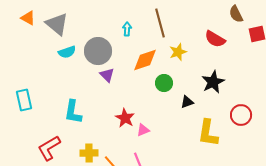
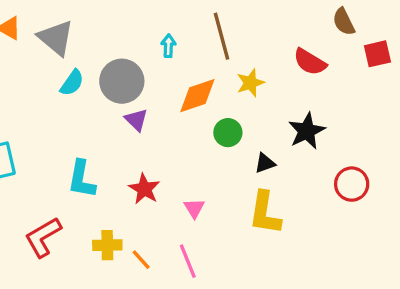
cyan semicircle: (67, 52) -> (72, 83), turned -36
red star: (125, 118) -> (144, 189), moved
pink triangle: (143, 130) -> (194, 208), turned -40
yellow L-shape: (208, 133) -> (265, 213), moved

